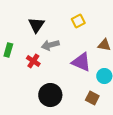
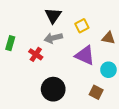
yellow square: (78, 21) -> (82, 26), moved
black triangle: (36, 25) -> (53, 15), moved

